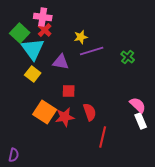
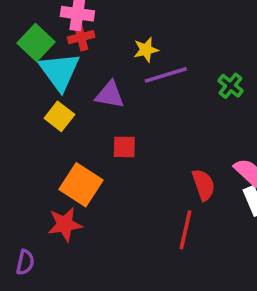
red cross: (45, 30) -> (81, 37), turned 32
red semicircle: (90, 112) -> (204, 185), moved
red star: (65, 117) -> (65, 224), moved

